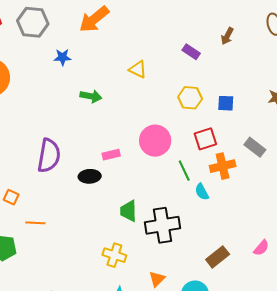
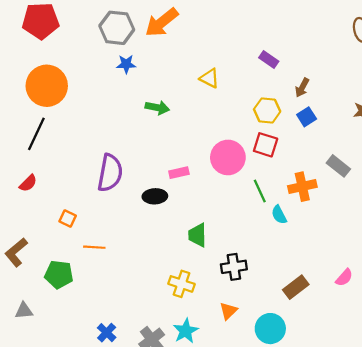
gray hexagon: (33, 22) -> (117, 28), moved
brown arrow: (227, 36) -> (302, 88), moved
blue square: (226, 103) -> (307, 117), turned -36
red square: (205, 139) -> (266, 145), moved, turned 35
black cross: (163, 225) -> (234, 267), moved, size x0.7

